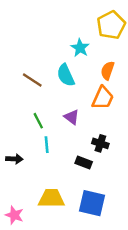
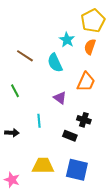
orange semicircle: (108, 71) -> (90, 47), moved
brown line: (32, 80) -> (25, 56), moved
green line: (38, 121) -> (15, 91), moved

